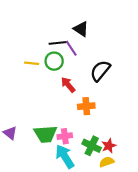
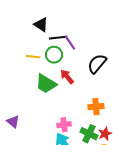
black triangle: (81, 29) -> (41, 25), moved
orange cross: (86, 106) -> (96, 107), moved
green trapezoid: (46, 134) -> (46, 84), moved, turned 35

